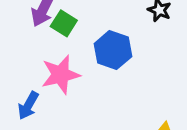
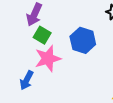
green square: (64, 23) -> (42, 35), moved

